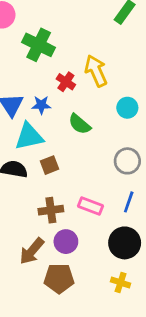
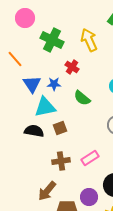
yellow arrow: (96, 71) -> (89, 40), moved
pink rectangle: (90, 206) -> (90, 158), turned -54
purple circle: (66, 242) -> (89, 197), moved

